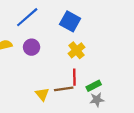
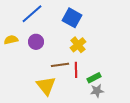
brown line: (64, 89) -> (60, 65), moved
yellow triangle: (42, 94) -> (46, 86), size x1.5

